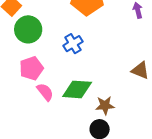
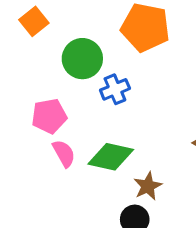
green circle: (28, 29) -> (82, 59), moved
brown star: (105, 105) -> (148, 186), turned -30

